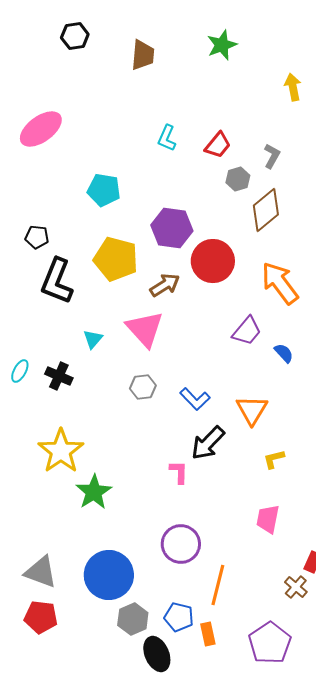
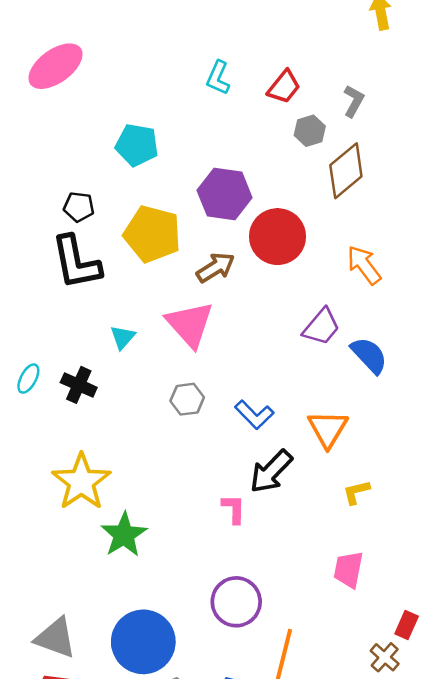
black pentagon: (37, 237) -> (79, 207), moved
black L-shape: (57, 281) -> (76, 262), turned -33
orange arrow: (280, 283) -> (364, 265), size x0.7
blue semicircle: (284, 353) -> (369, 355), size x1.5

